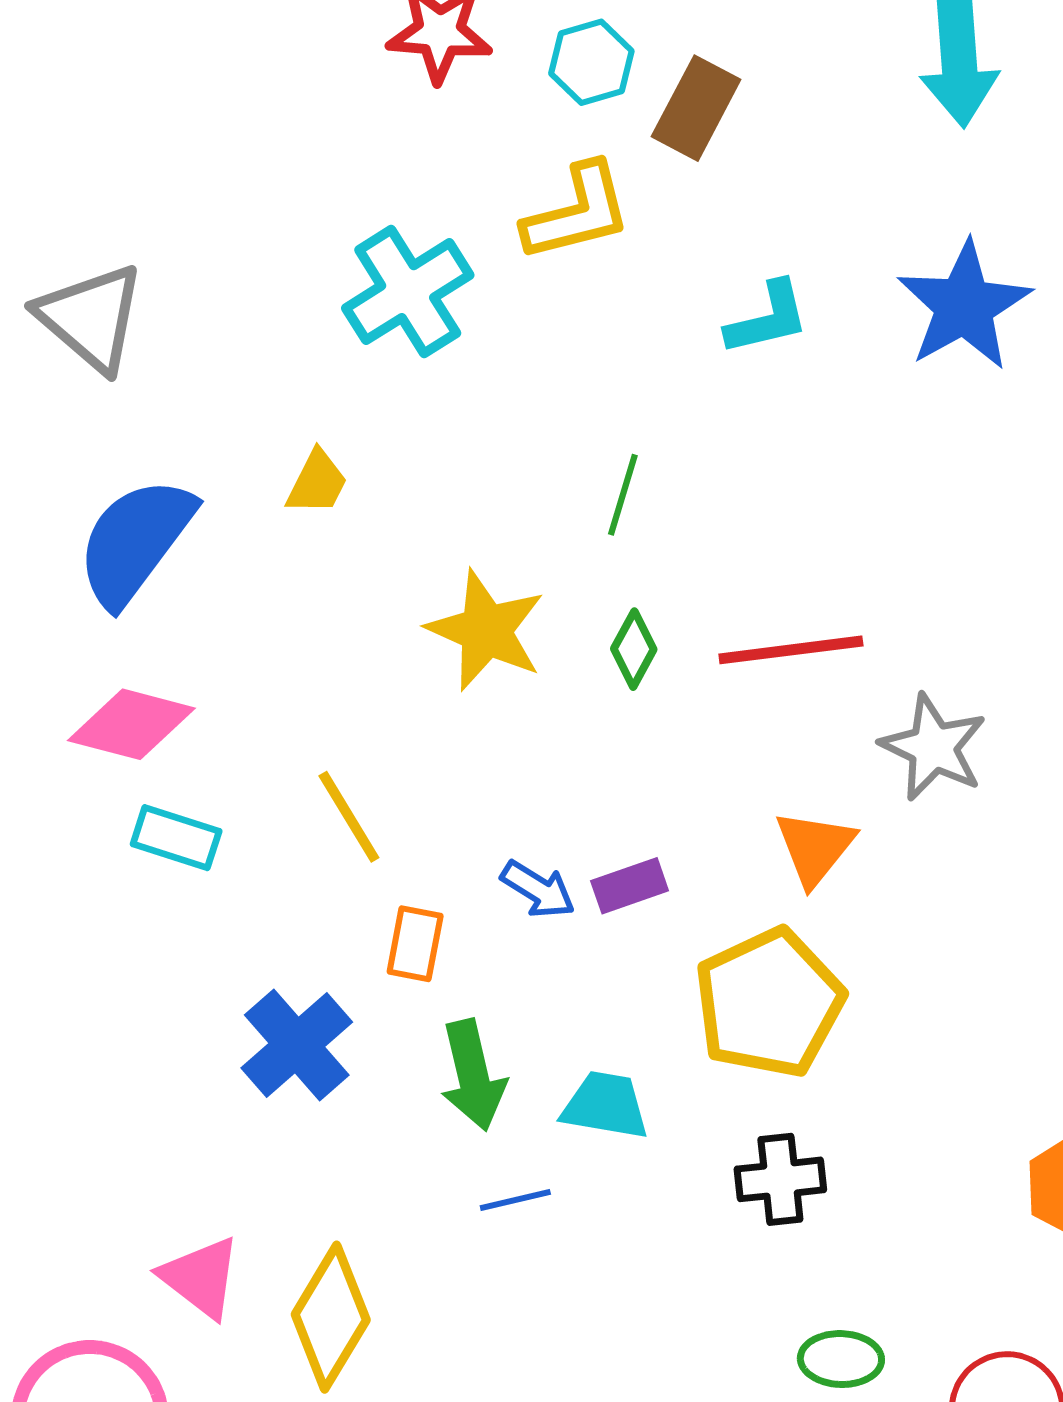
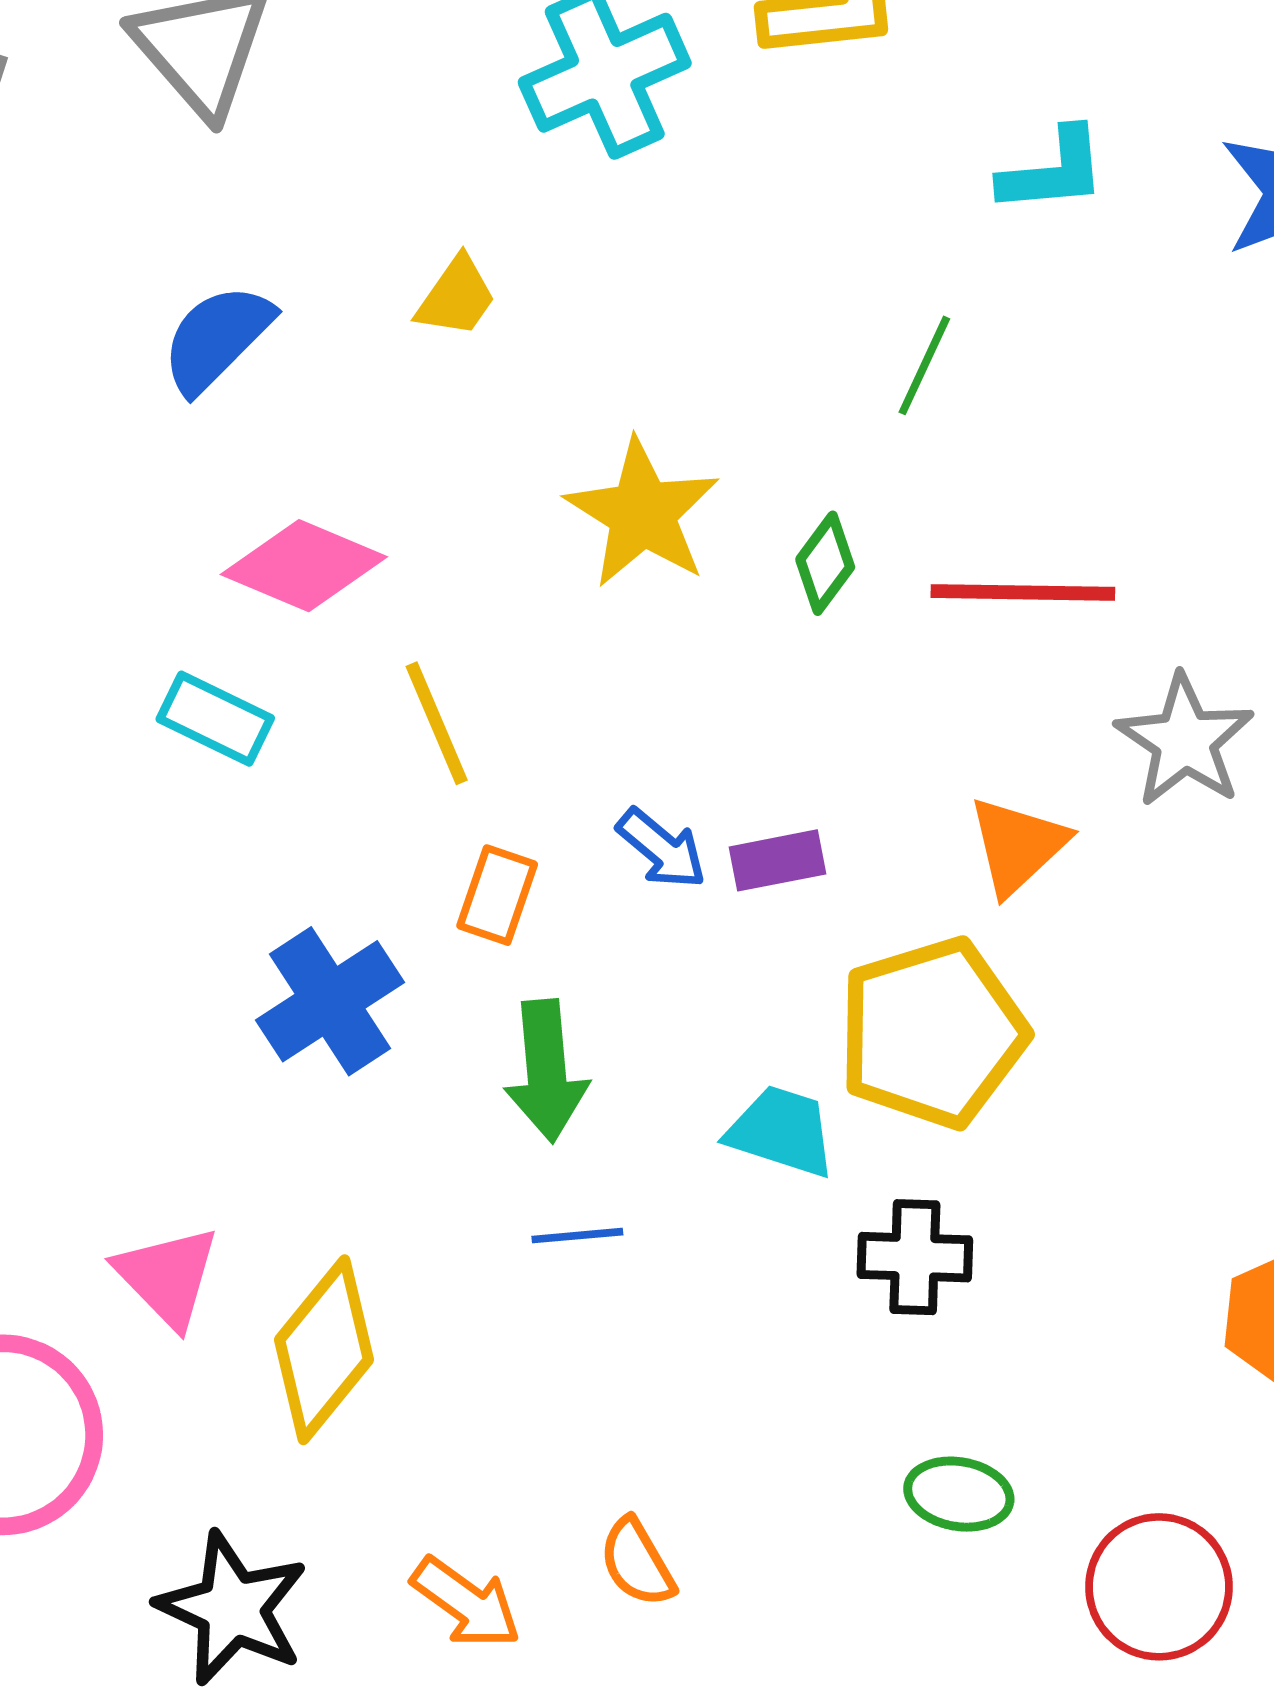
green line: (623, 495) -> (924, 365), moved
blue semicircle: (135, 541) -> (217, 338), size x0.7
pink diamond: (131, 724) -> (304, 566), moved
cyan trapezoid: (605, 1105) -> (781, 1131), moved

